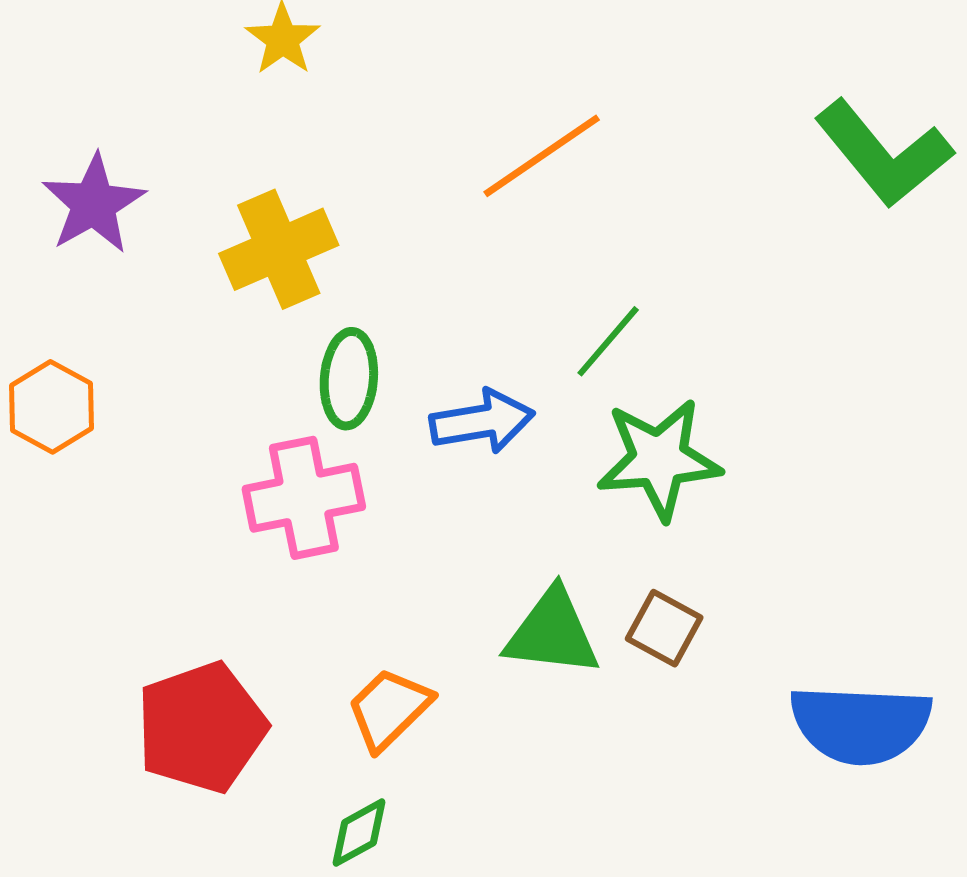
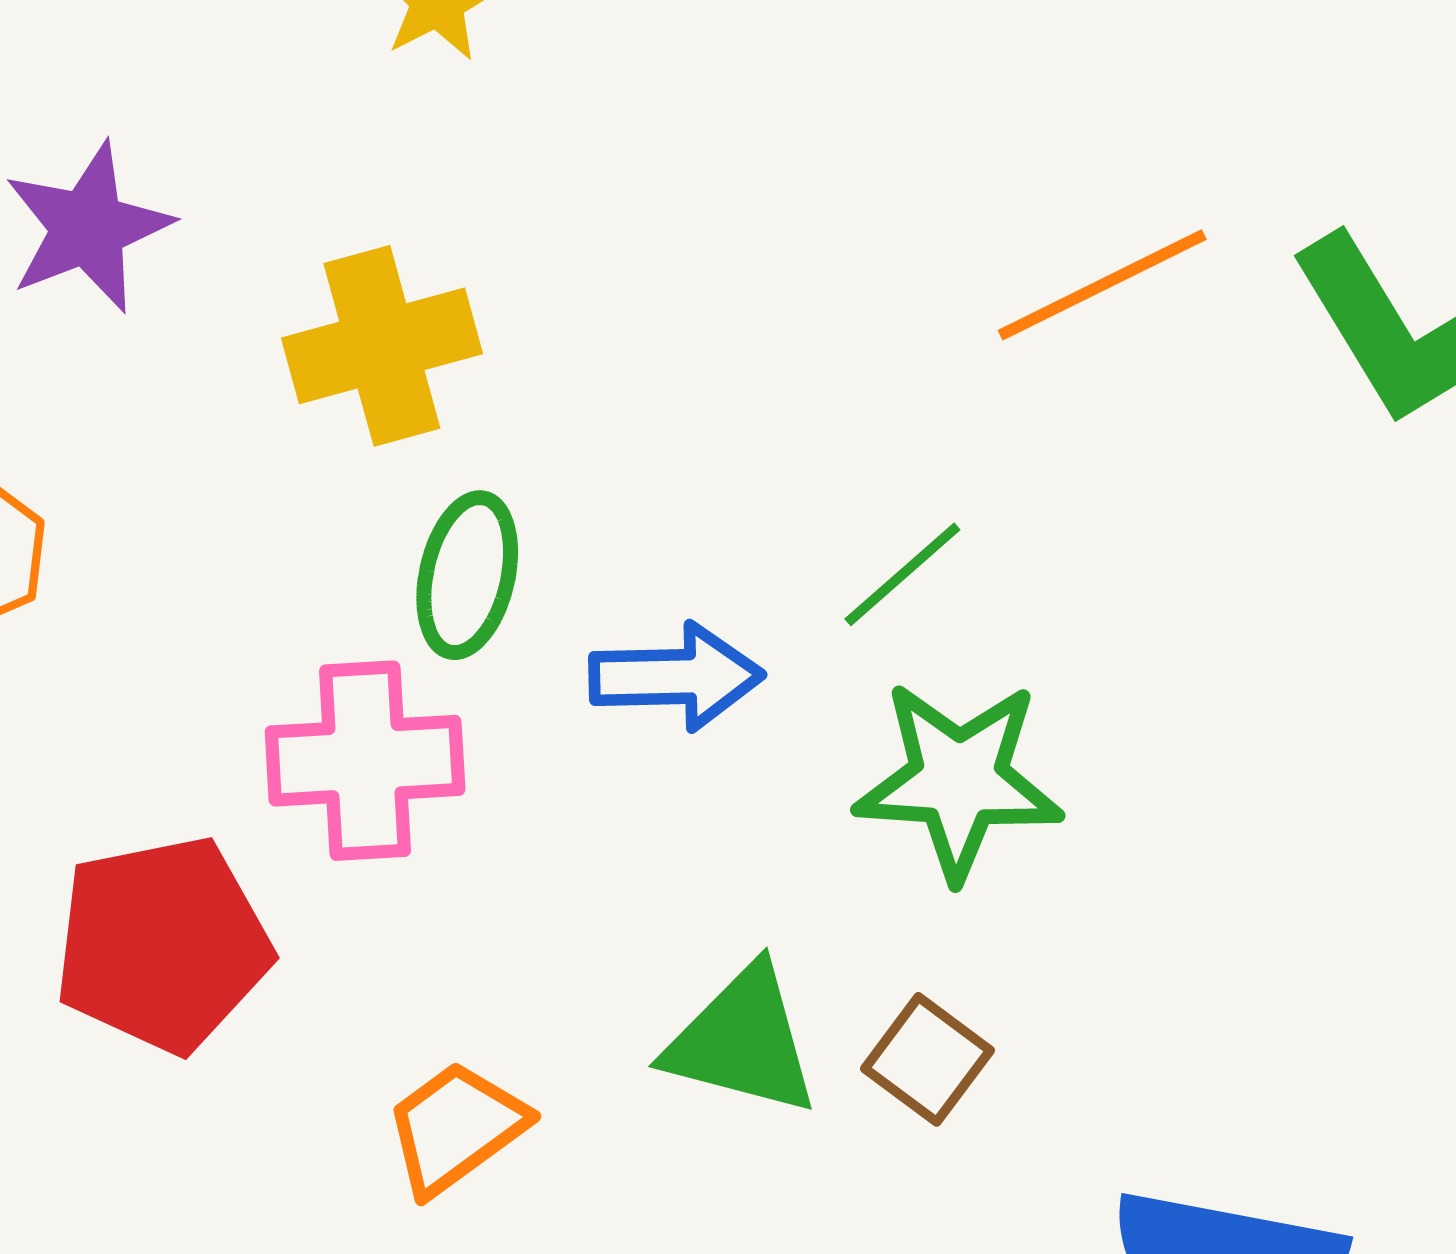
orange line: (542, 156) -> (1102, 285), moved
red pentagon: (201, 727) -> (163, 944), moved

